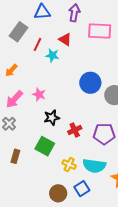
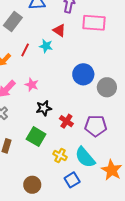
red line: (37, 44) -> (25, 50), moved
red cross: (75, 130) -> (66, 121), turned -32
cyan semicircle: (94, 166) -> (85, 157), turned 40
brown circle: (58, 193) -> (32, 185), moved

